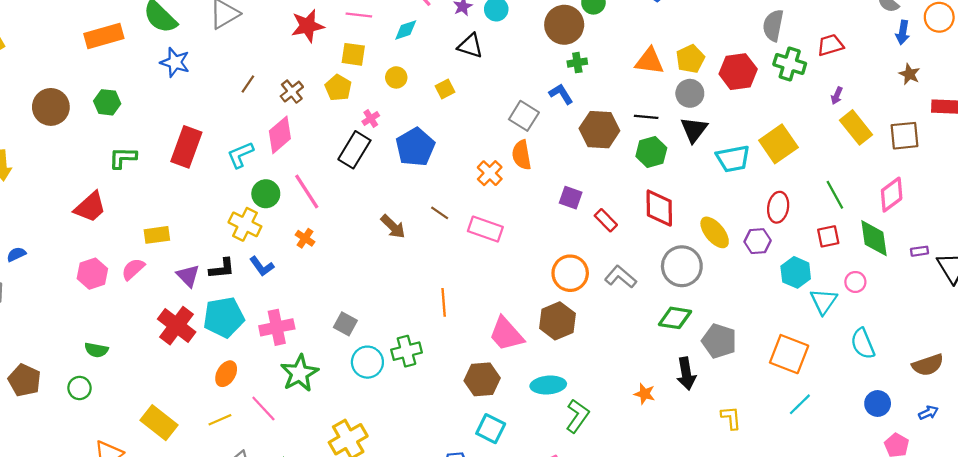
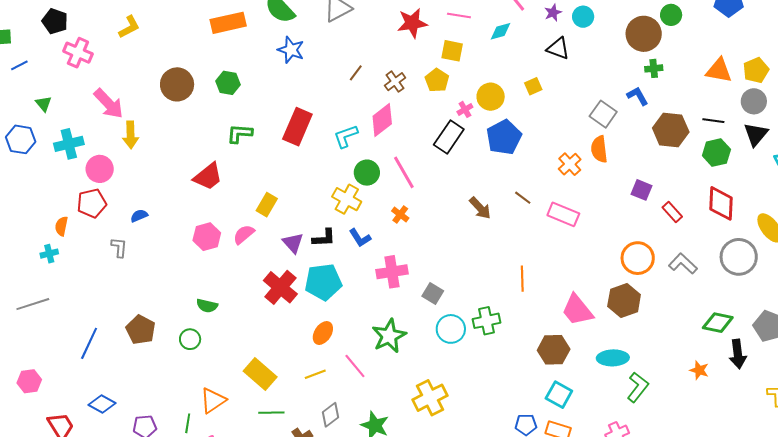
yellow circle: (396, 77) -> (491, 97), moved, size x1.4
yellow rectangle: (157, 235) -> (267, 205), turned -55
green diamond: (675, 318) -> (718, 323), moved
pink cross: (277, 327) -> (392, 272), moved

